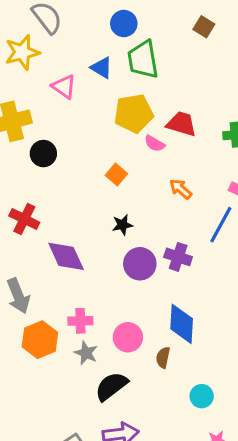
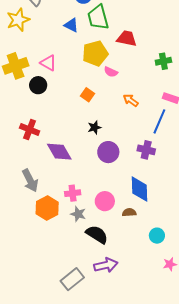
pink triangle: (64, 87) -> (48, 63), moved
red trapezoid: (181, 124) -> (127, 38), moved
purple cross: (178, 257) -> (146, 150), moved
brown semicircle: (163, 358) -> (129, 212), turned 80
black semicircle: (111, 386) -> (97, 234), turned 75

